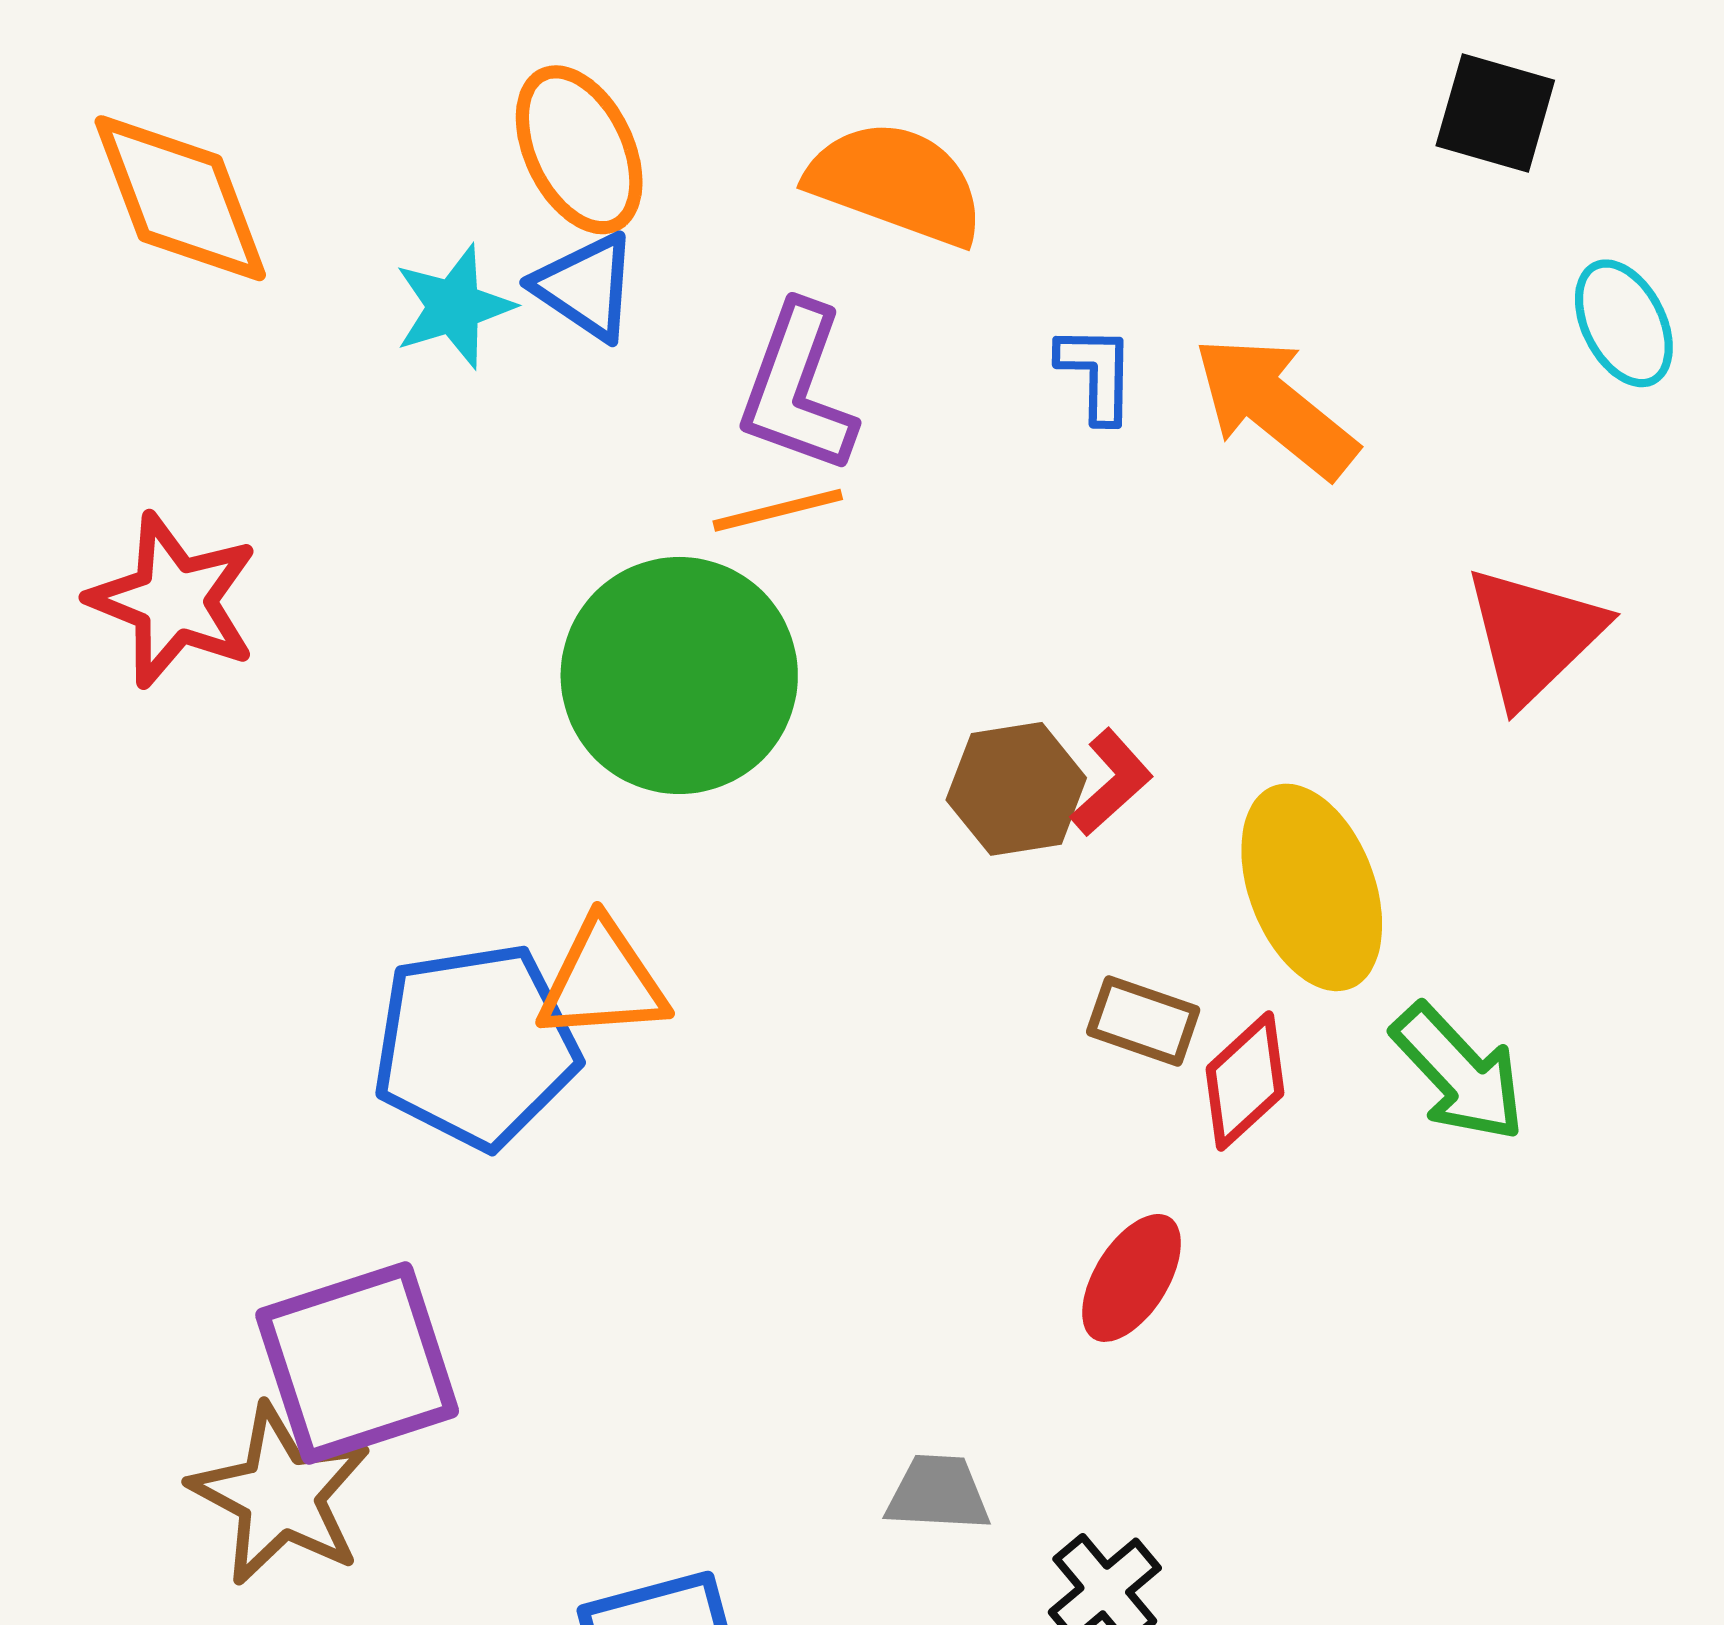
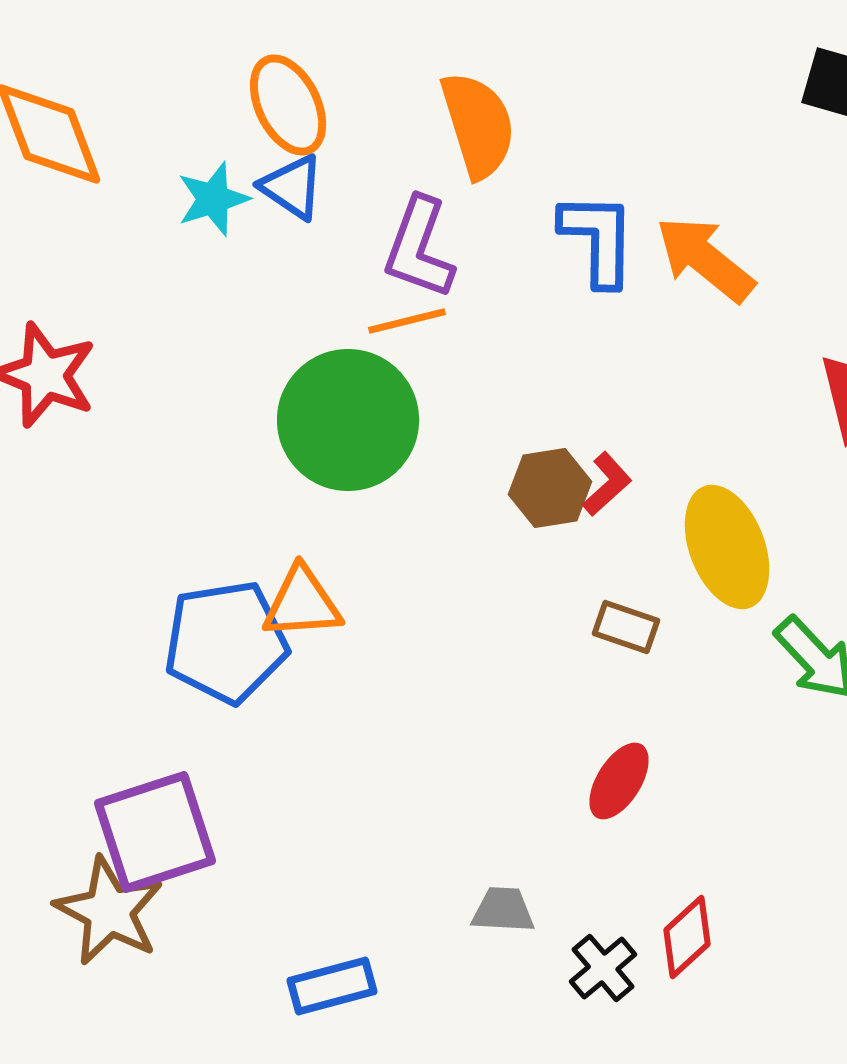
orange semicircle: (896, 183) -> (478, 125), turned 53
blue L-shape: (1096, 373) -> (598, 239), size x1.6
red diamond: (1245, 1081) -> (687, 937), moved

